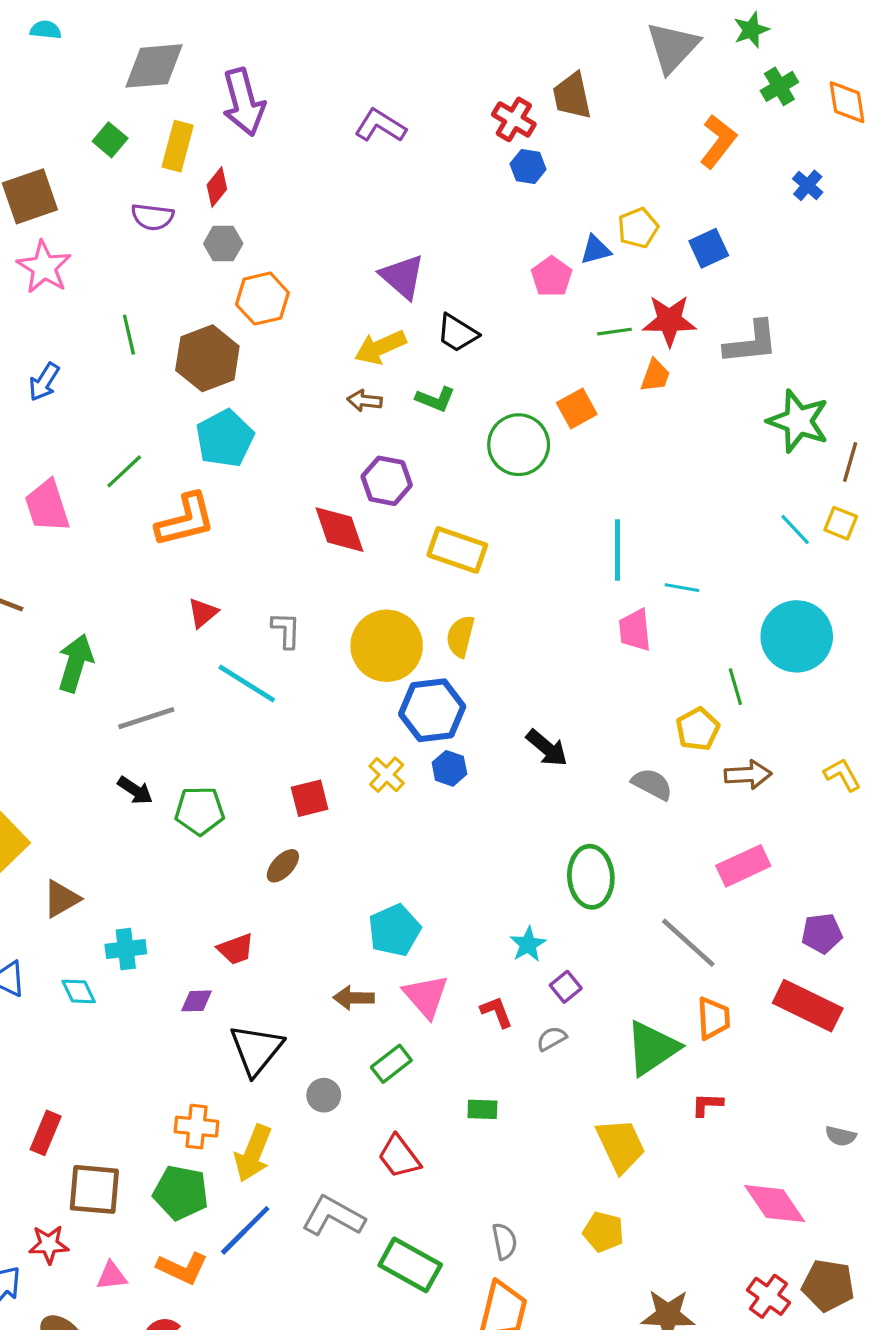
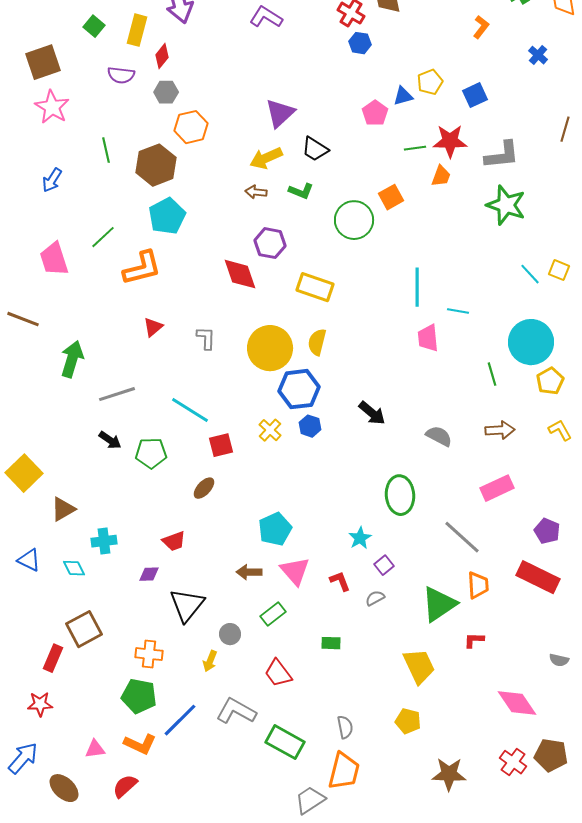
orange L-shape: (718, 141) -> (481, 27), size x0.7
purple triangle: (402, 277) -> (280, 113), turned 36
green star: (798, 421) -> (506, 205), moved
brown line: (850, 462) -> (565, 129), moved
cyan line: (247, 684) -> (190, 410), moved
yellow pentagon: (698, 729) -> (550, 381), moved
purple pentagon: (822, 933) -> (547, 531), turned 30
yellow arrow: (253, 1153) -> (210, 661), moved, size x0.6
brown square: (94, 1189) -> (84, 629), moved, turned -33
red star: (49, 1244) -> (40, 704), moved

